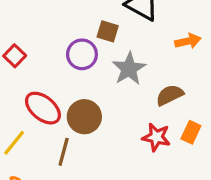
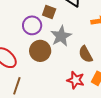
brown semicircle: (170, 95) -> (86, 54), turned -96
brown circle: (84, 117) -> (40, 51), moved

